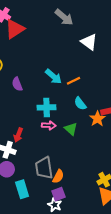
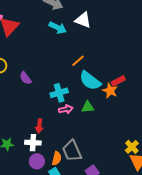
cyan arrow: (54, 77) -> (58, 28), moved
cyan semicircle: (80, 104) -> (90, 81), size x1.6
green triangle: (71, 129) -> (88, 107), turned -32
orange semicircle: (58, 176) -> (57, 158), moved

